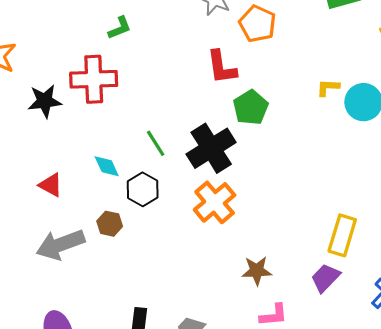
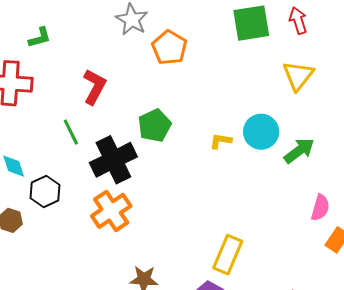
red L-shape: (222, 67) -> (94, 87), moved, turned -150
yellow L-shape: (328, 87) -> (221, 141), moved
green line: (156, 143) -> (71, 132), moved

